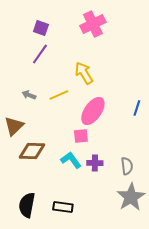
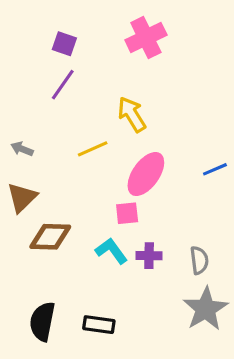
gray arrow: (29, 95) -> (22, 149), moved
blue line: (137, 108) -> (215, 169), turned 49

